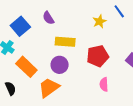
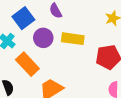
purple circle: (60, 65) -> (43, 38), moved

